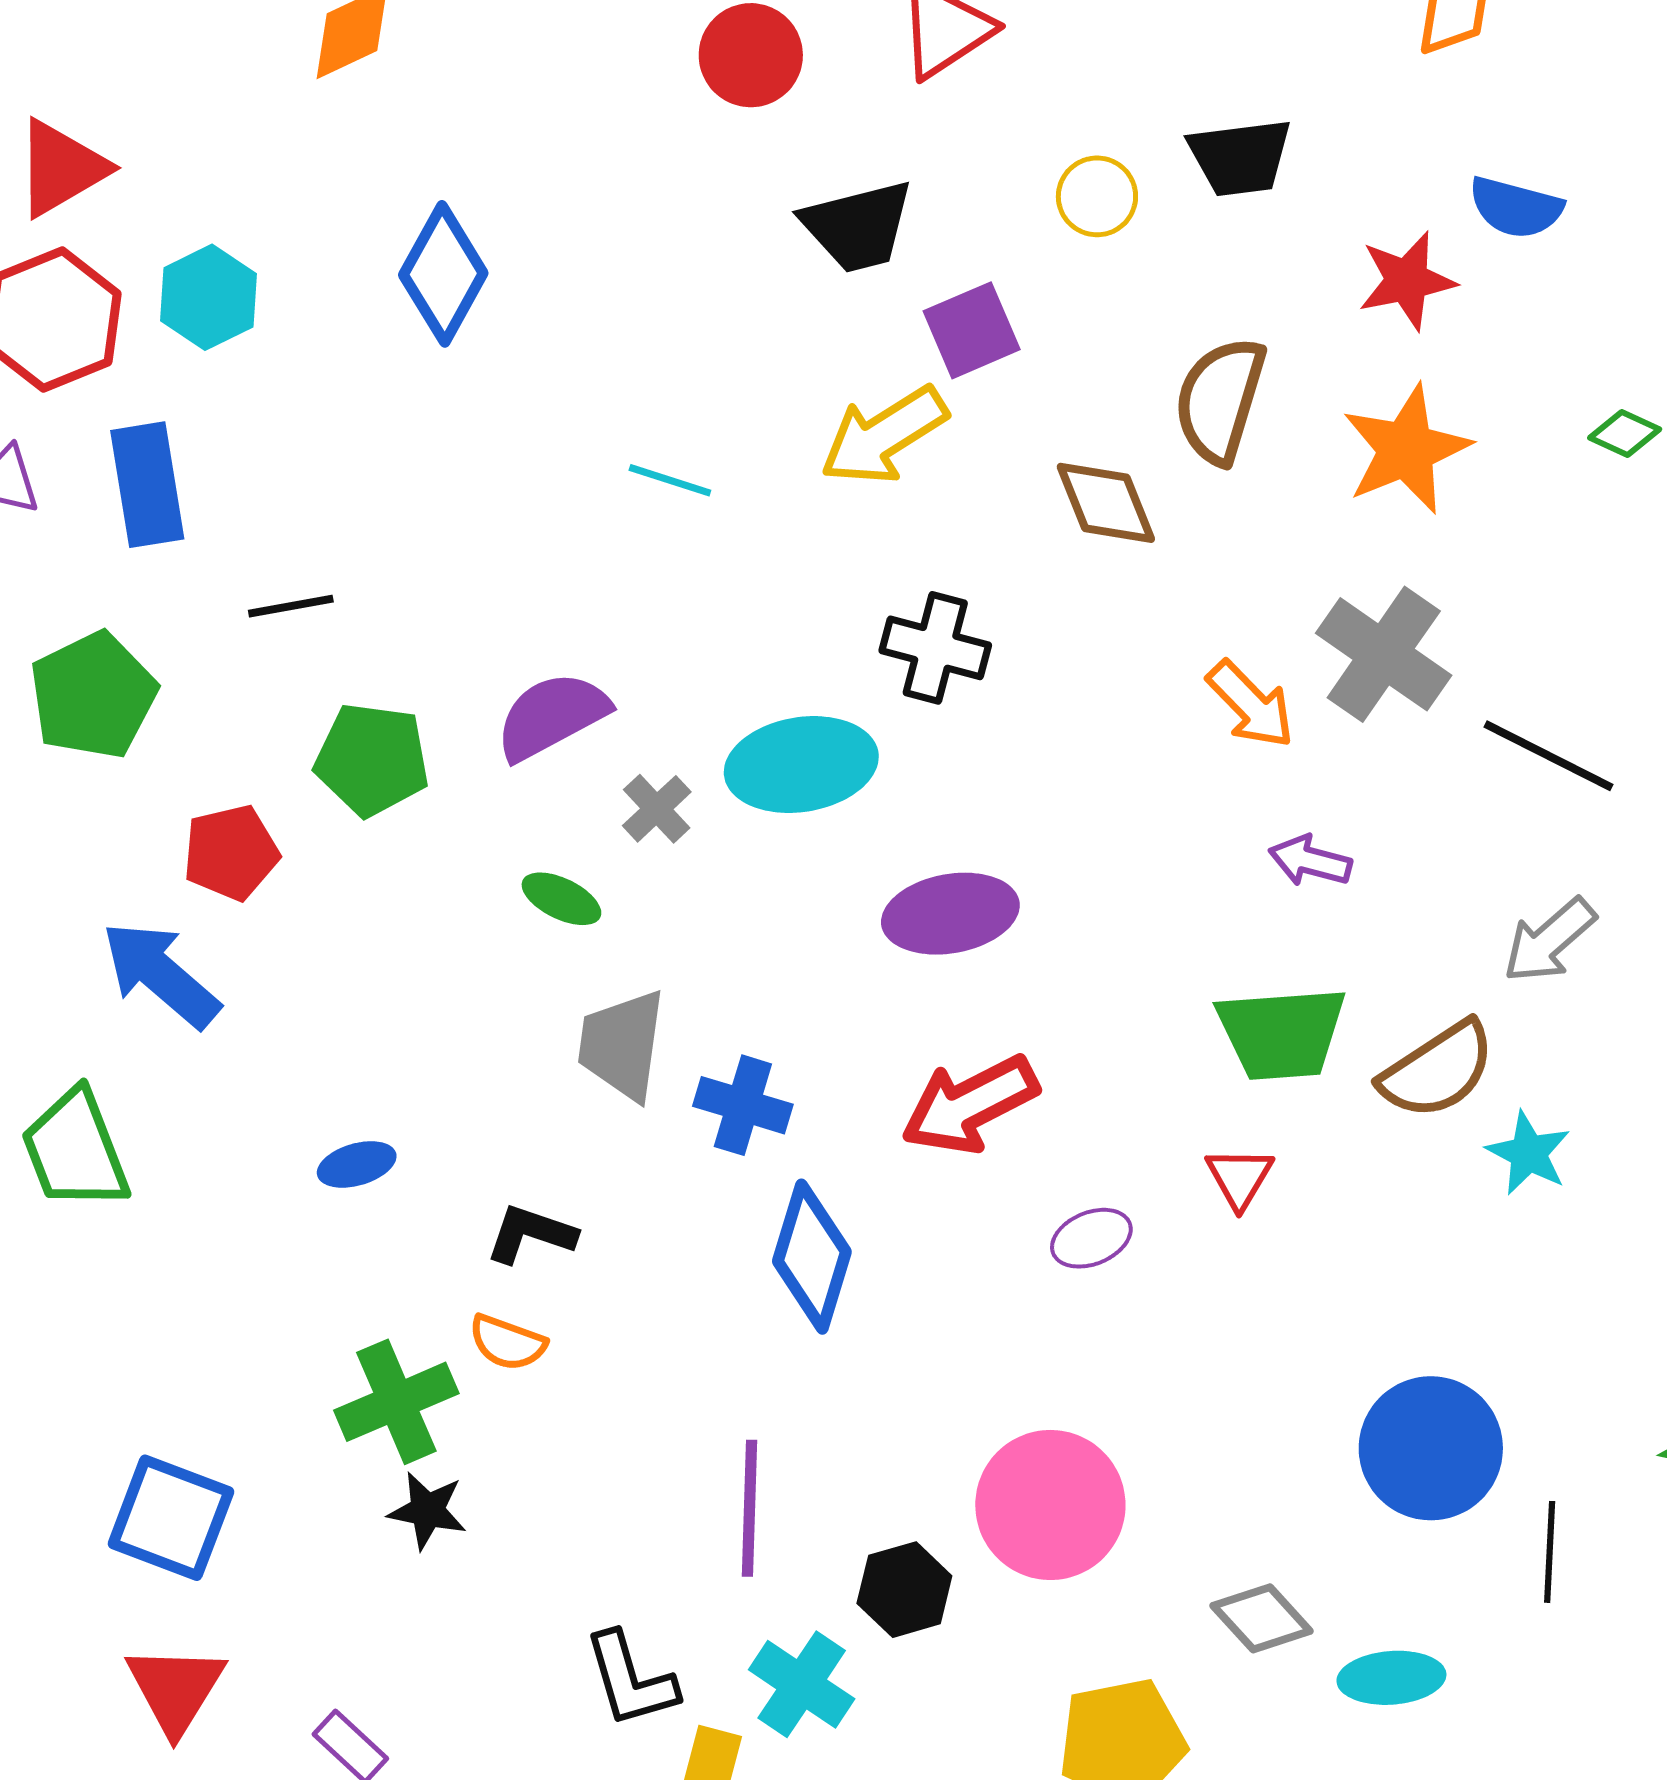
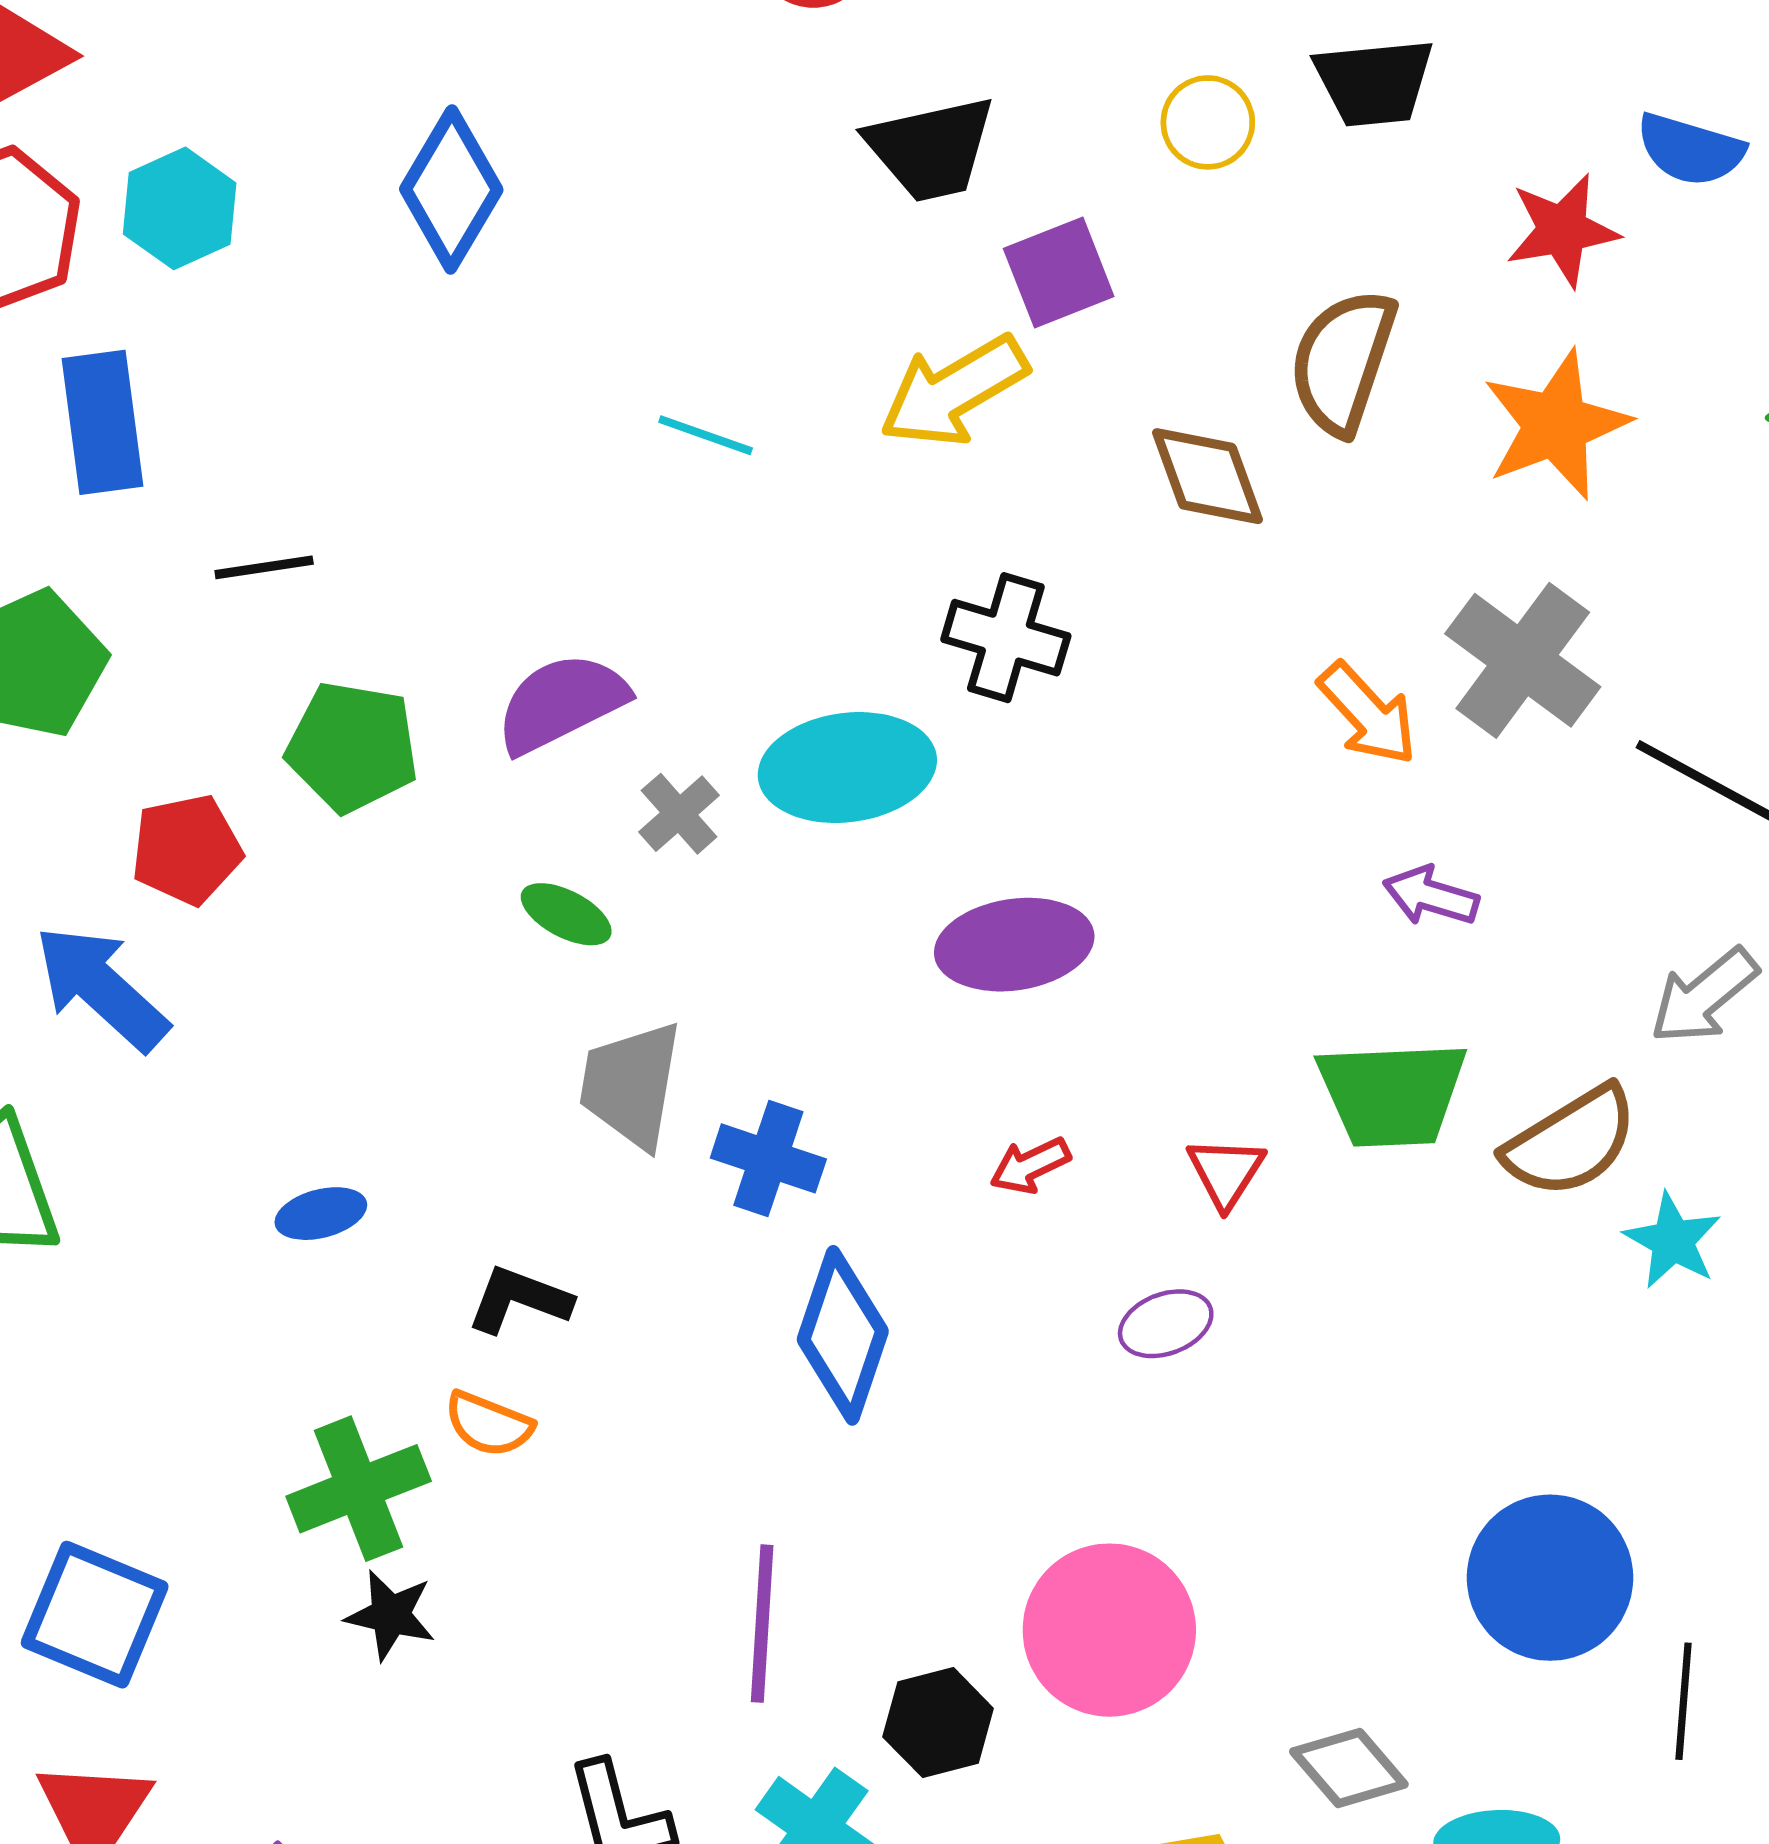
red arrow: (970, 1105) -> (1030, 1166), size x0.5
red triangle: (1239, 1178) -> (1226, 1172), moved

